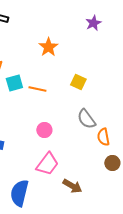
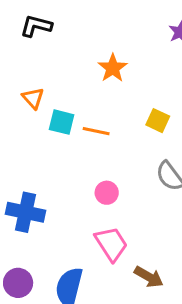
cyan square: (14, 83) -> (62, 122), turned 30
pink trapezoid: (47, 164) -> (111, 244), turned -70

